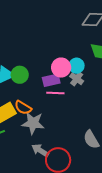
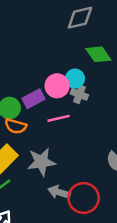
purple rectangle: (51, 80) -> (34, 99), moved
orange semicircle: (23, 108) -> (16, 126), moved

